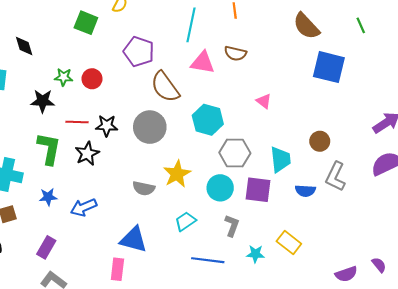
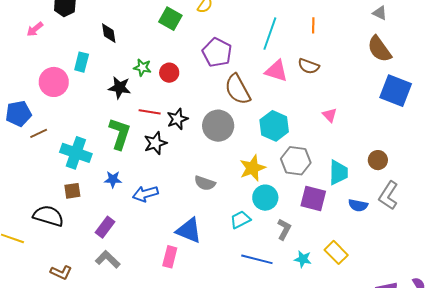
black star: (107, 126) -> (177, 119), turned -30
yellow star: (177, 174) -> (252, 168), moved
cyan circle: (220, 188) -> (265, 198), moved

